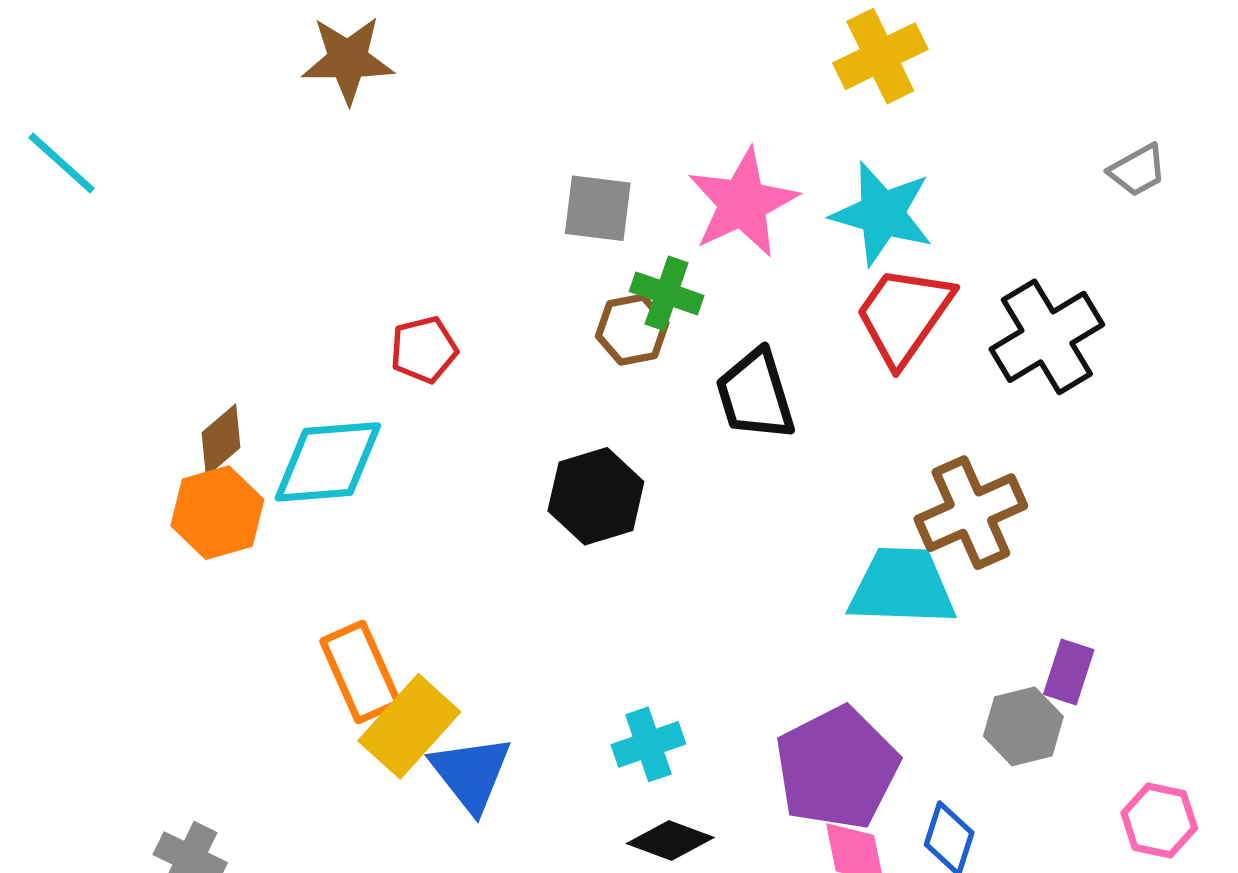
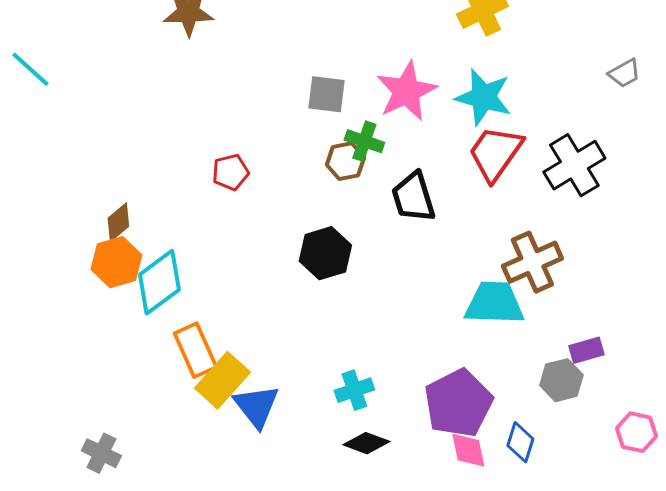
cyan diamond: (328, 462) -> (159, 282), moved, turned -32
purple rectangle: (1069, 672) -> (586, 350), turned 56

